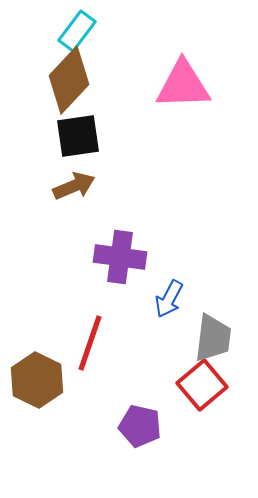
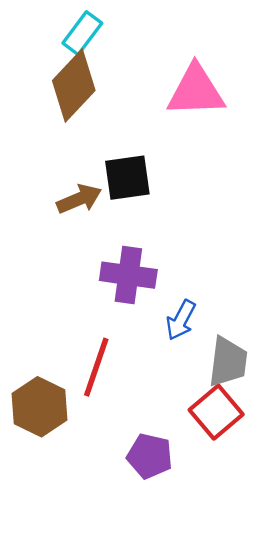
black square: (78, 136) -> (127, 178), moved

